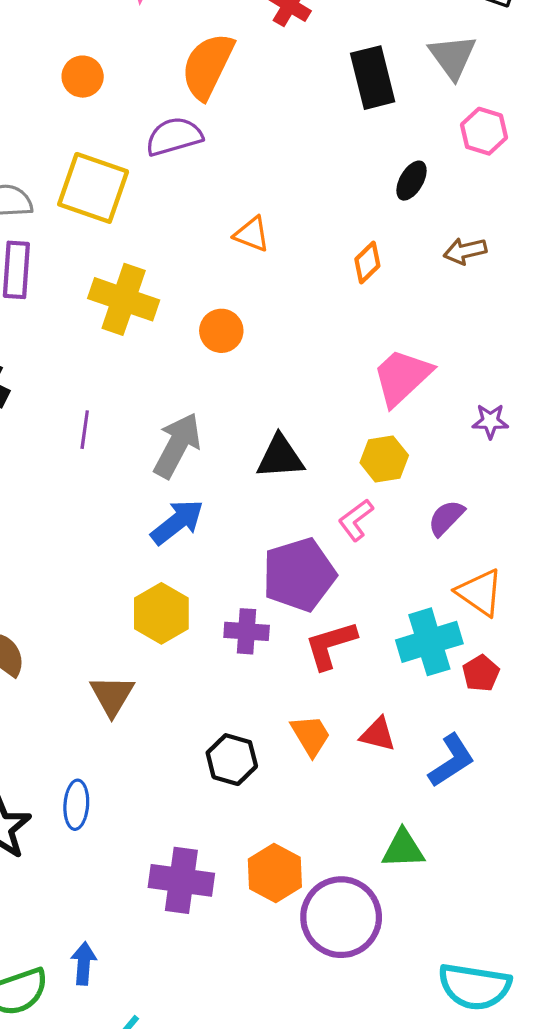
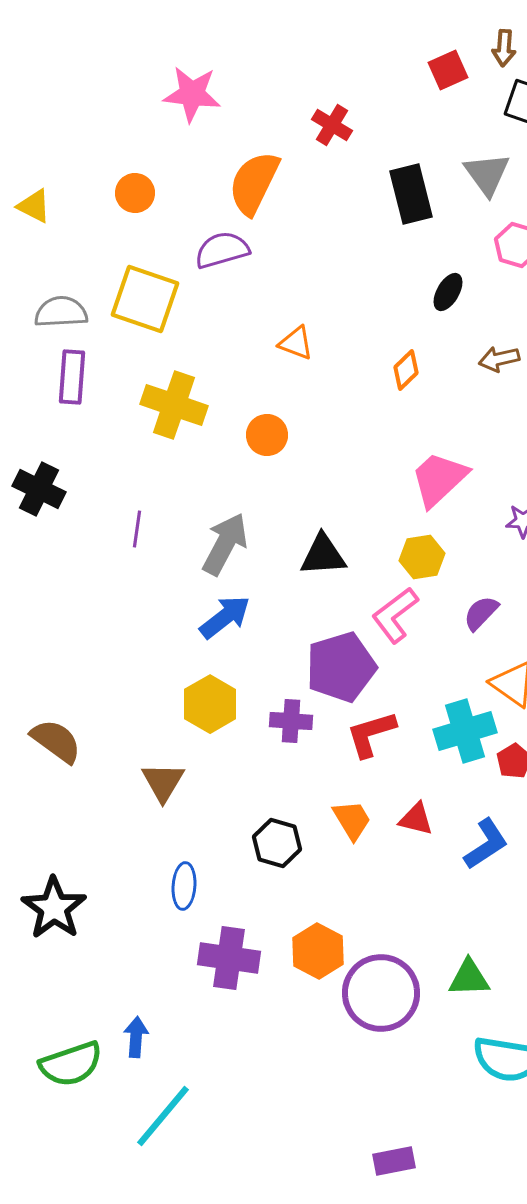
pink L-shape: (356, 520) -> (395, 615), size x1.4
blue ellipse: (76, 805) -> (184, 886), moved
green triangle: (403, 849) -> (469, 978), moved

